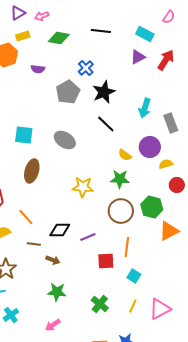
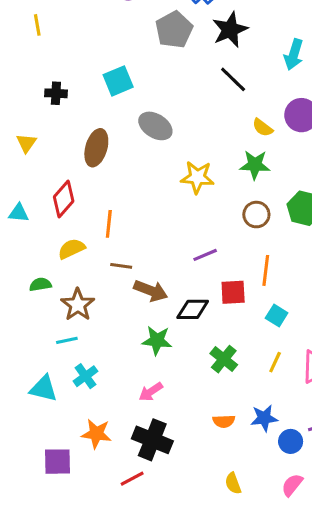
cyan square: (24, 135) -> (118, 81), moved, turned -30
gray ellipse: (65, 140) -> (155, 126), moved
brown ellipse: (32, 171) -> (96, 148), moved
brown circle: (121, 211) -> (256, 215), size x0.7
orange line: (26, 217) -> (109, 224), turned 48
black diamond: (60, 230) -> (193, 309), moved
brown arrow: (53, 260) -> (151, 291), size x1.5

